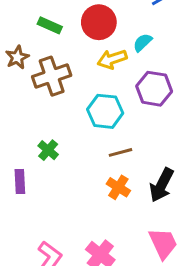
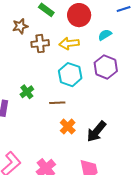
yellow arrow: (112, 59) -> (69, 43), moved
brown cross: (52, 76) -> (40, 44), size x0.7
brown line: (120, 152) -> (57, 103), moved

